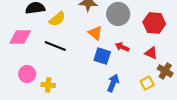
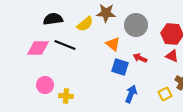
yellow semicircle: (57, 19) -> (85, 24), moved
black line: (55, 46) -> (65, 45), moved
red triangle: (151, 53) -> (172, 56), moved

